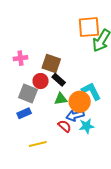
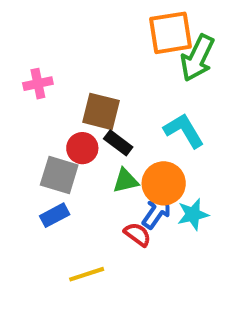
pink cross: (20, 58) -> (38, 84), moved
cyan L-shape: (91, 91) -> (184, 131), moved
blue arrow: (75, 116) -> (157, 212), turned 144
cyan star: (87, 126) -> (193, 214), moved

